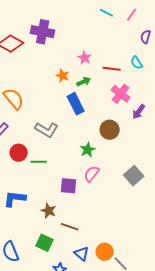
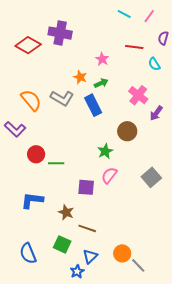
red line: (112, 69) -> (134, 47), moved
gray L-shape: (47, 130) -> (62, 98), moved
blue triangle: (82, 254) -> (90, 256), moved, turned 35

